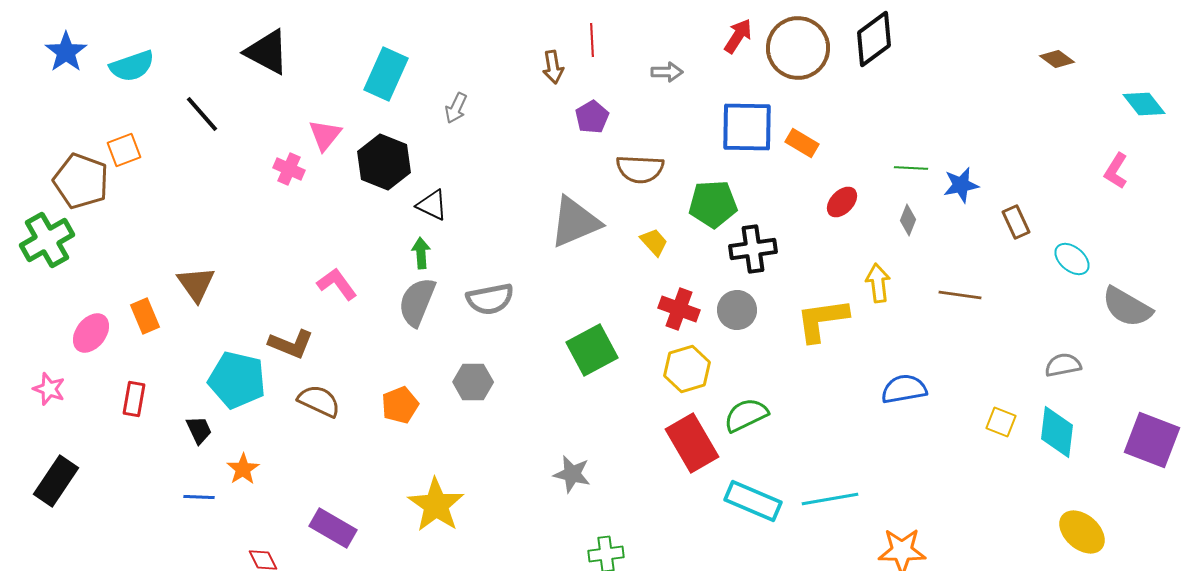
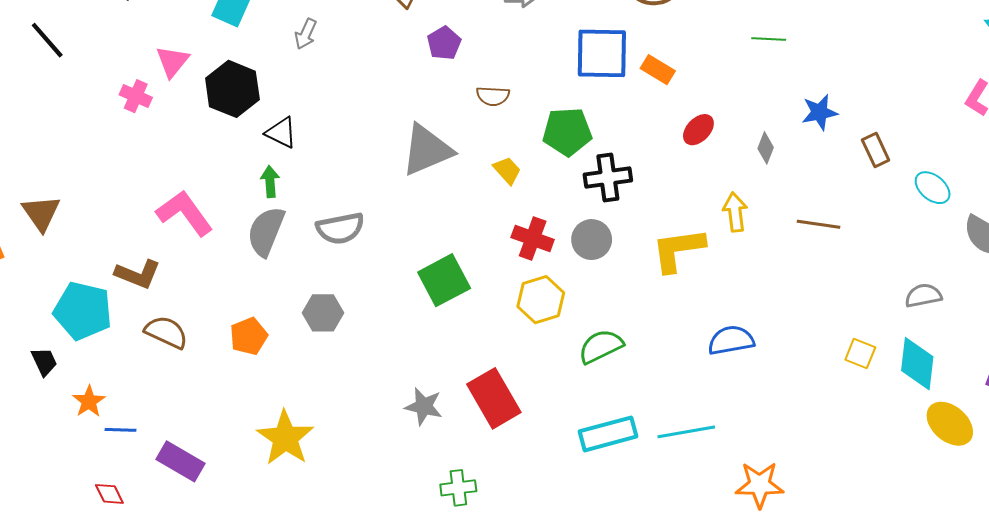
green line: (911, 168) -> (769, 39), moved
brown semicircle: (640, 169) -> (493, 96), size x0.7
pink L-shape: (337, 284) -> (185, 213), size x1.4
blue semicircle: (904, 389) -> (731, 340), moved
red rectangle: (692, 443) -> (494, 398), moved
blue line: (199, 497) -> (120, 430), moved
cyan rectangle: (753, 501) -> (608, 434), turned -38
yellow ellipse: (1082, 532) -> (950, 424), moved

